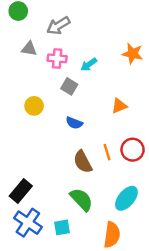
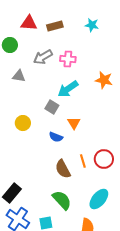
pink cross: (57, 58) -> (68, 59), moved
cyan arrow: (89, 65) -> (68, 89), size x1.5
orange triangle: (119, 106) -> (74, 123), moved, turned -40

